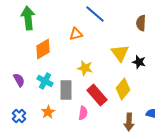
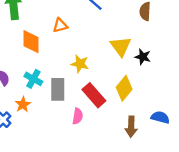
orange triangle: (76, 34) -> (60, 25), moved
orange diamond: (43, 49) -> (31, 42), turned -60
orange star: (48, 112) -> (23, 105), moved

